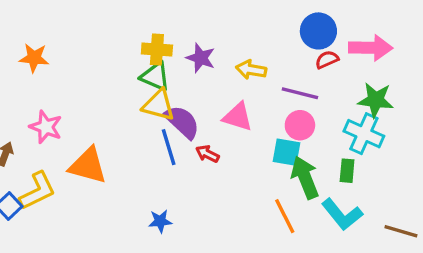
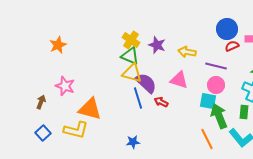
yellow cross: (157, 49) -> (131, 40), turned 30
orange star: (34, 58) -> (58, 45), turned -30
yellow L-shape: (37, 191) -> (76, 130), moved, turned 40

